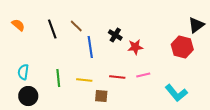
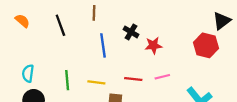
brown line: (76, 26) -> (94, 13), moved, turned 48

